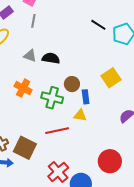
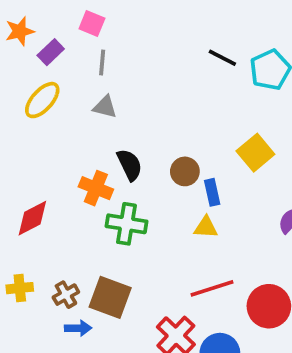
gray triangle: (30, 56) -> (105, 107), moved
black semicircle: (51, 58) -> (130, 165), moved, turned 60
green cross: (52, 98) -> (126, 224), moved
red line: (57, 131) -> (212, 288), moved

